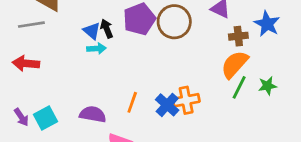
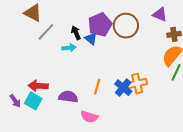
gray line: (31, 25) -> (46, 32), moved, turned -36
blue triangle: (92, 31) -> (91, 39), moved
red arrow: (26, 63) -> (38, 86), moved
cyan square: (45, 118) -> (33, 101), turned -30

